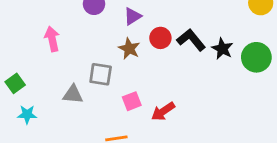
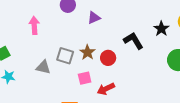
red circle: (160, 38) -> (108, 58), moved
brown star: (129, 49) -> (87, 52), moved
black star: (222, 49) -> (161, 29), moved

